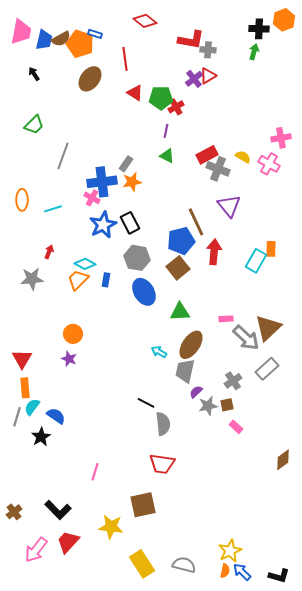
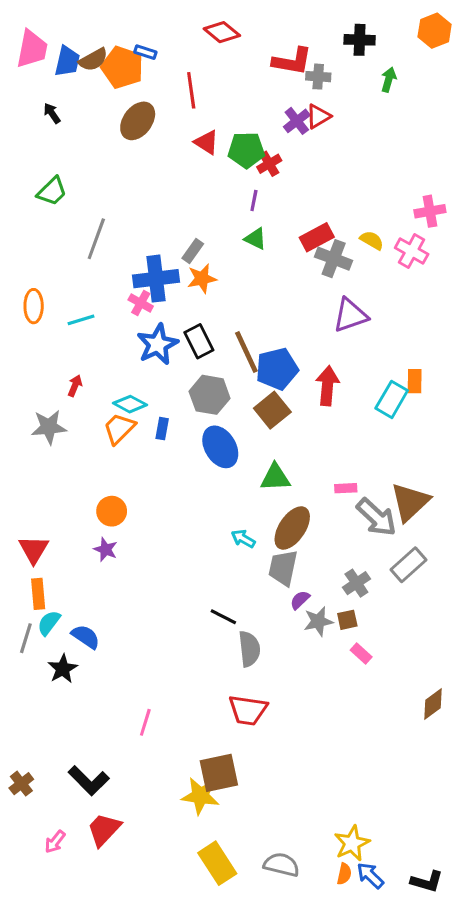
black cross: (259, 29) -> (360, 40), moved
purple triangle: (229, 206) -> (350, 315), turned 50
brown line: (196, 222) -> (246, 352), moved
yellow star: (111, 527) -> (200, 796), moved
pink arrow: (36, 550) -> (55, 842), size x0.6

